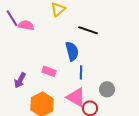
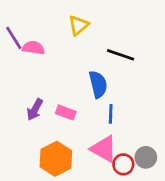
purple arrow: (20, 80) -> (35, 110), moved
gray circle: (107, 89) -> (146, 157), moved

